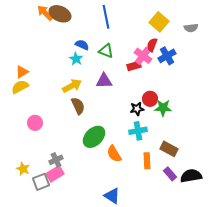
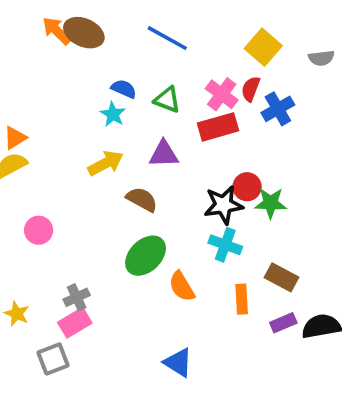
blue line: (106, 17) -> (167, 38), turned -50
pink cross: (143, 56) -> (222, 94), moved
red rectangle: (134, 66) -> (218, 127), size x1.5
brown semicircle: (78, 106) -> (142, 199), moved, turned -36
black star: (137, 109) -> (223, 205), size x1.5
cyan cross: (138, 131) -> (225, 245), turned 30
purple rectangle: (170, 174) -> (283, 323), turned -72
gray square: (41, 182) -> (53, 359), moved

